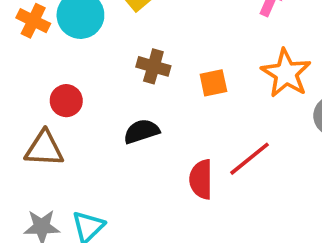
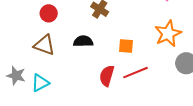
orange square: (213, 83) -> (126, 46), moved
brown triangle: (44, 149) -> (44, 45), moved

